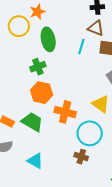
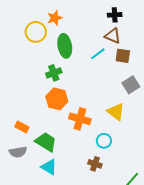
cyan line: (81, 47) -> (98, 54), turned 35
green trapezoid: (32, 122) -> (46, 142), moved
cyan circle: (90, 133) -> (104, 141), size x0.6

